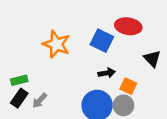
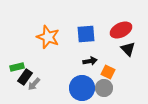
red ellipse: (128, 26) -> (121, 30), moved, turned -35
blue square: (102, 41) -> (86, 34), turned -30
black rectangle: (19, 98) -> (25, 77), moved

